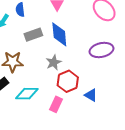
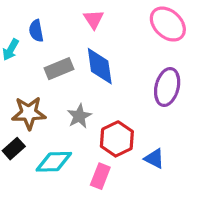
purple ellipse: (101, 50) -> (167, 87), turned -60
gray star: (54, 62) -> (79, 116), moved

